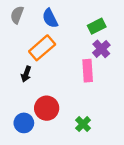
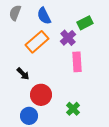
purple cross: (101, 49) -> (68, 38), moved
black arrow: (26, 74) -> (23, 74), moved, turned -64
blue circle: (24, 123) -> (29, 116), moved

